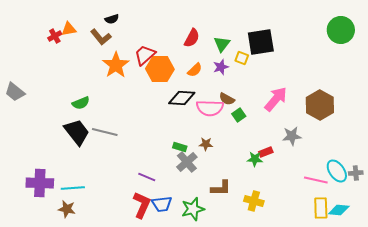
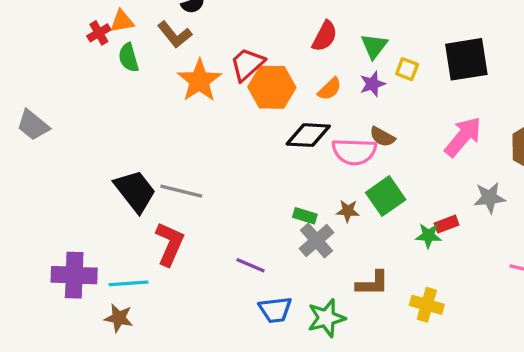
black square: (261, 42) -> (466, 59), moved
green semicircle: (81, 103) -> (129, 58), moved, turned 96
green square: (239, 115) -> (386, 196), moved, size x1.6
red L-shape: (142, 205) -> (170, 244), moved

